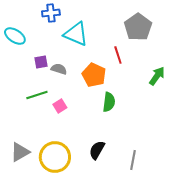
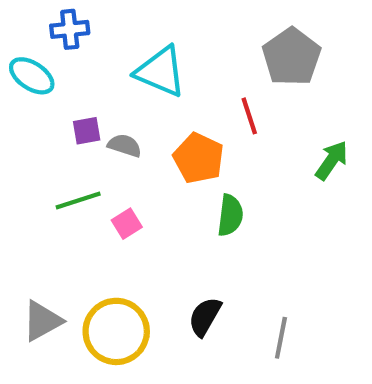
blue cross: (51, 13) -> (70, 29), moved

